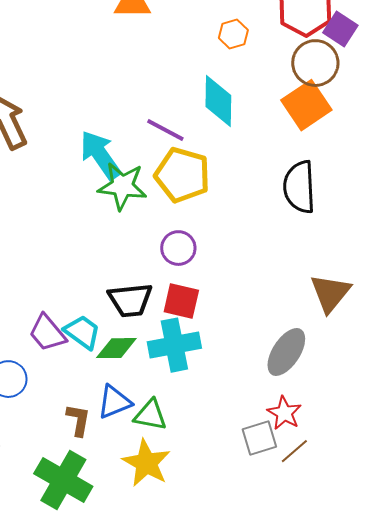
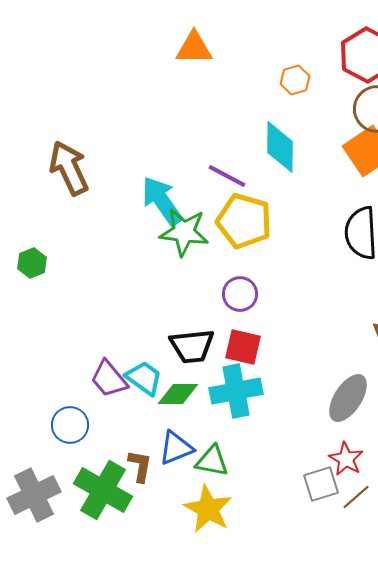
green cross: (63, 480) -> (103, 490), moved

